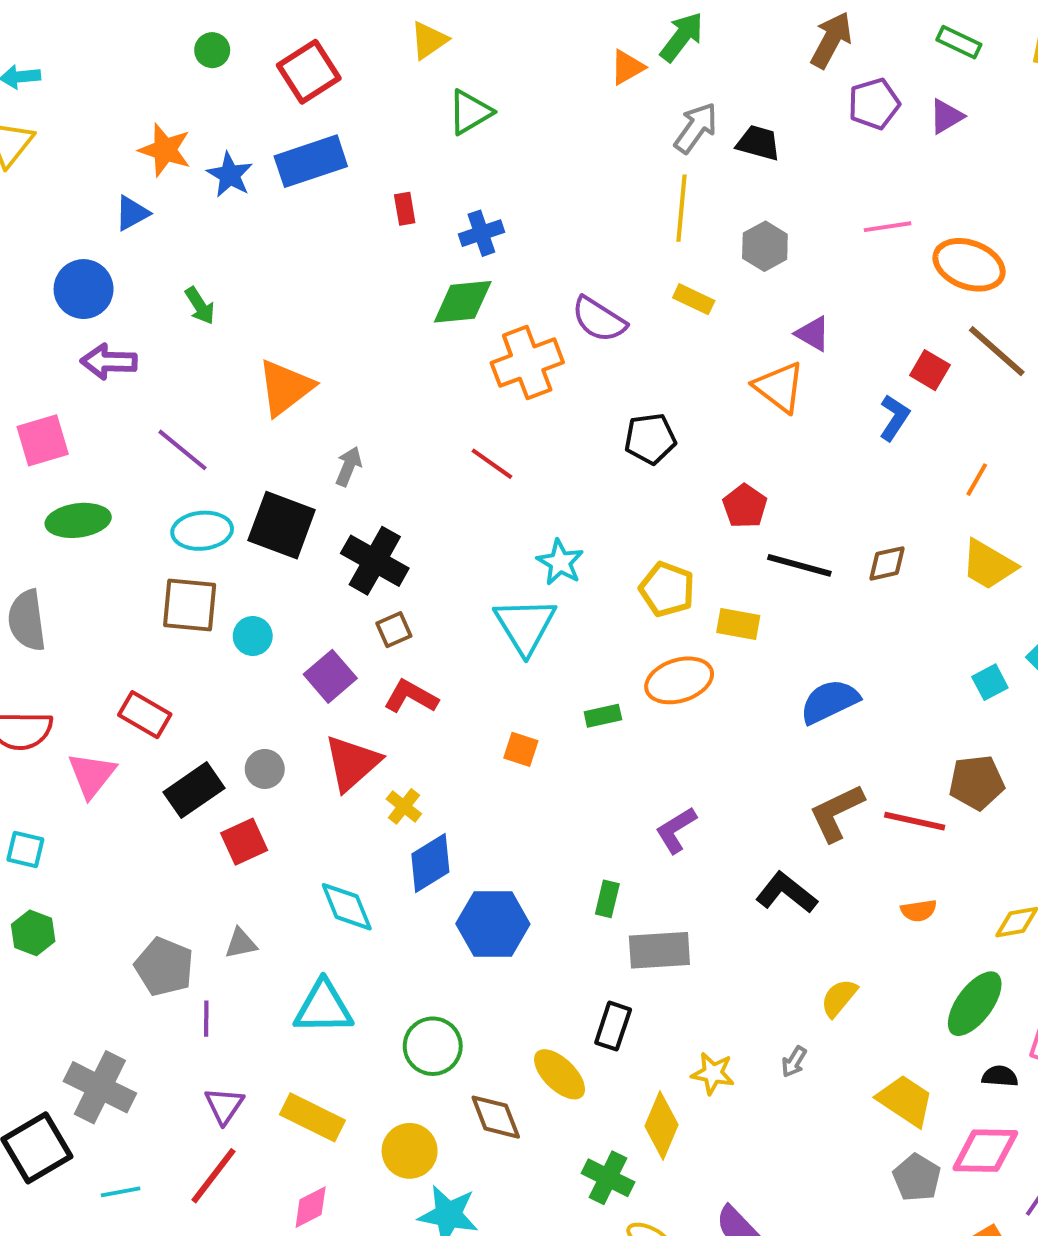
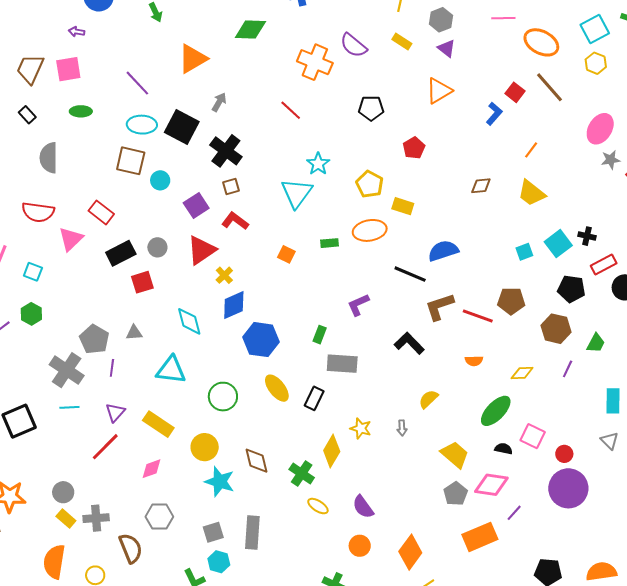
green diamond: (463, 302) -> (250, 30), moved
purple triangle: (813, 334) -> (447, 48), moved
purple arrow: (109, 362) -> (77, 32), moved, size x0.6
orange cross: (527, 363) -> (315, 62), turned 36
orange triangle: (779, 387) -> (439, 91), turned 44
green ellipse: (78, 520) -> (81, 111), size x0.7
black line: (799, 565) -> (410, 274), moved
gray arrow: (794, 1062) -> (402, 428), turned -42
yellow ellipse: (560, 1074) -> (277, 388), moved
gray cross: (100, 1087) -> (67, 370), moved
brown diamond: (496, 1117) -> (257, 461), moved
cyan line: (121, 1192) -> (69, 407), moved

